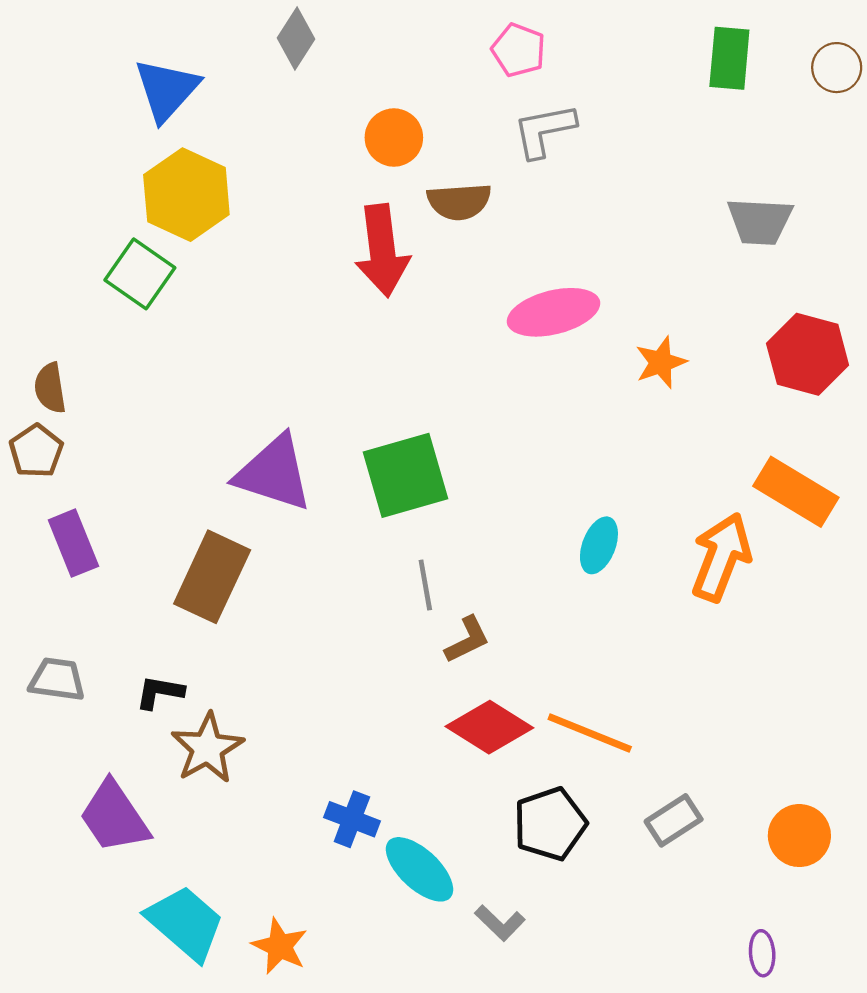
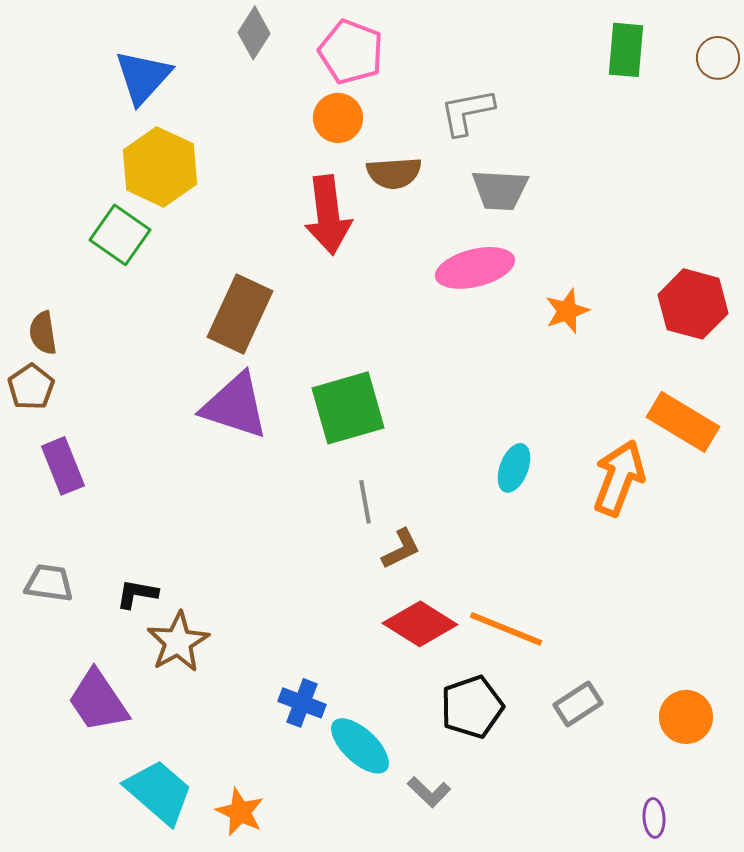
pink pentagon: (519, 50) -> (351, 52), moved, size x1.4
gray trapezoid: (760, 221) -> (500, 190), moved
brown rectangle: (212, 577) -> (240, 314), moved

